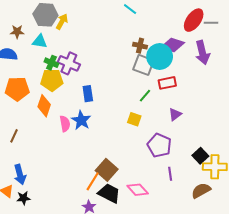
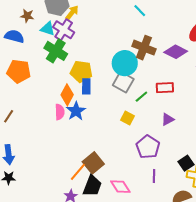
brown cross: (140, 46) -> (144, 48), size x1.6
cyan circle: (160, 56) -> (125, 63), moved
green cross: (51, 63) -> (56, 51), size x1.6
purple cross: (69, 63) -> (64, 30), moved
gray square: (143, 65) -> (123, 82), moved
yellow pentagon: (52, 80) -> (81, 71), moved
orange diamond: (44, 106) -> (67, 95), moved
black trapezoid: (109, 193) -> (92, 186), turned 75

